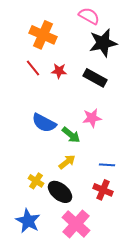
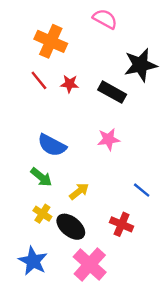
black star: (103, 43) -> (140, 65), moved
green arrow: (71, 135) -> (41, 177), moved
blue line: (107, 165) -> (142, 190), moved, turned 35

